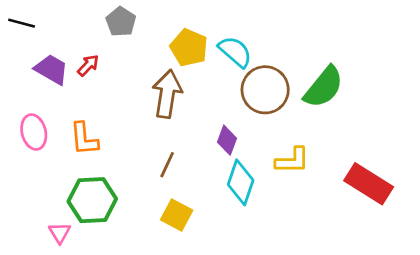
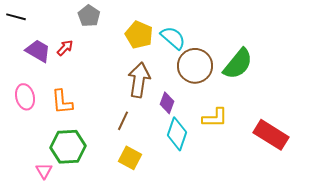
brown arrow: (167, 94) -> (139, 80), moved

